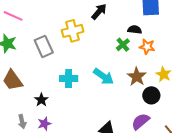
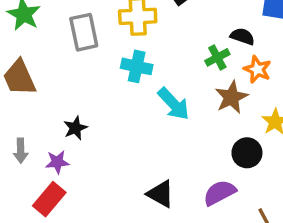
brown star: (137, 77) -> (231, 97), moved
cyan cross: (69, 78) -> (137, 66), moved
black star: (41, 100) -> (75, 128), moved

